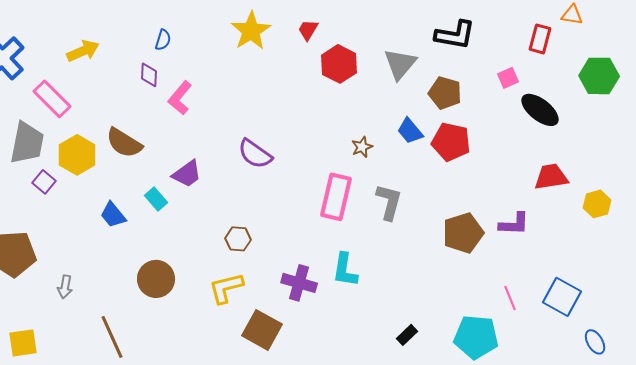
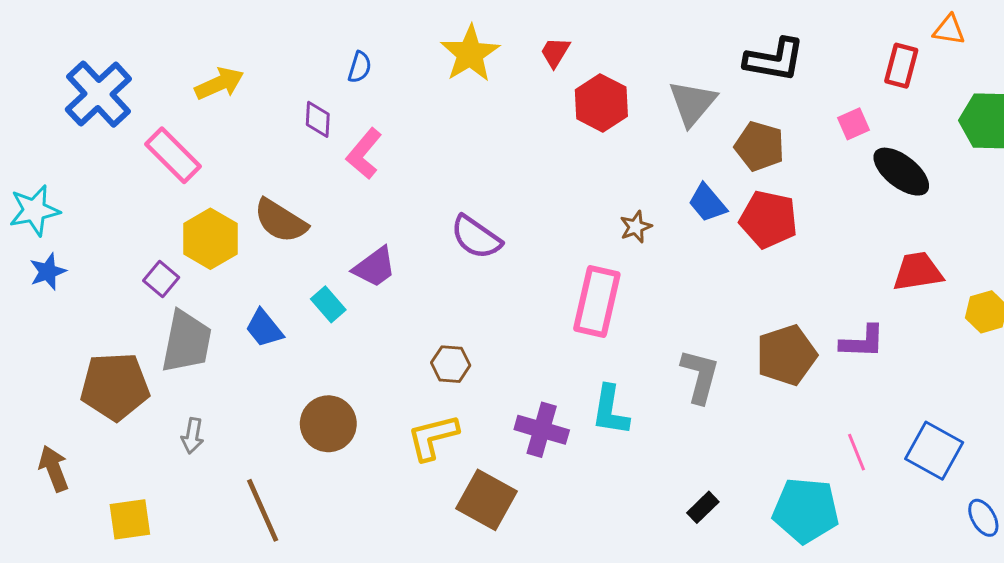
blue semicircle: (163, 40) -> (360, 67), moved
gray trapezoid: (27, 143) -> (187, 342), moved
gray L-shape: (389, 202) -> (700, 376), moved

